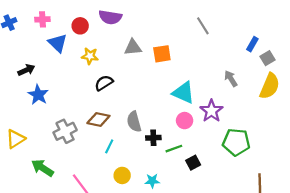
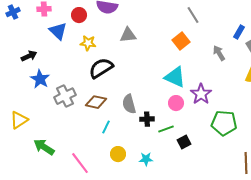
orange square: (162, 54) -> (181, 41), moved, turned -30
gray arrow: (231, 79) -> (219, 53), moved
black semicircle: (104, 83) -> (101, 68), size x1.4
gray cross: (65, 131) -> (65, 96), moved

